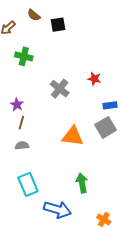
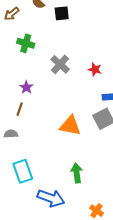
gray cross: (60, 89) -> (60, 64), moved
purple star: (17, 105) -> (26, 87), moved
gray semicircle: (22, 146) -> (11, 134), moved

